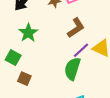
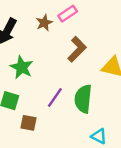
purple line: (81, 50) -> (55, 97), moved

